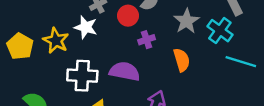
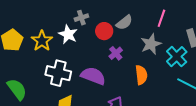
purple cross: (147, 40) -> (116, 53), turned -32

